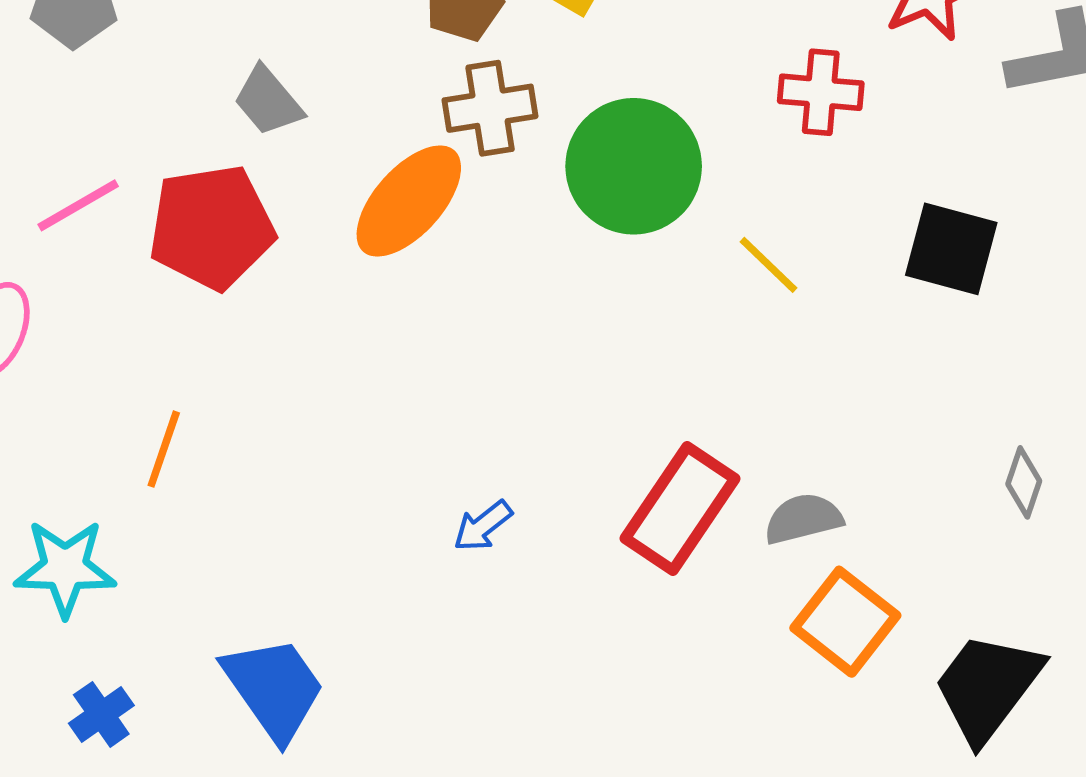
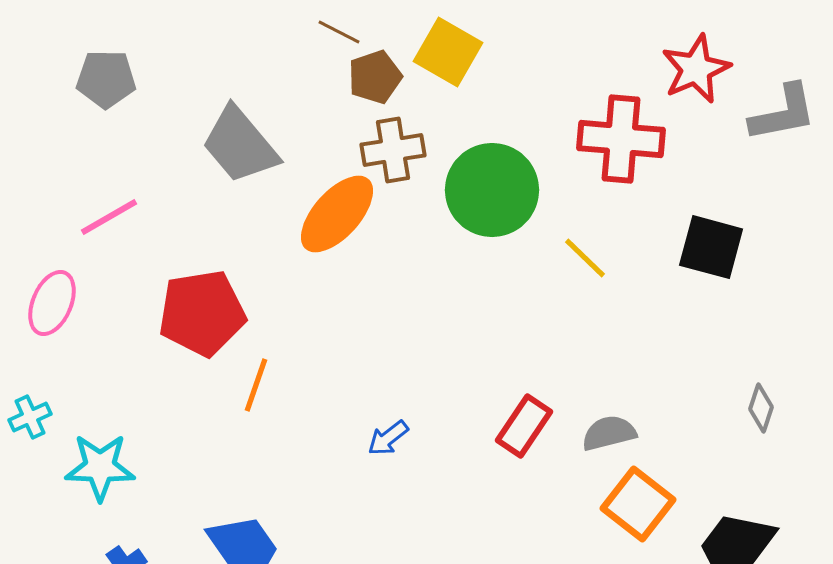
red cross: (821, 92) -> (621, 139), size x1.5
gray trapezoid: (268, 101) -> (240, 145), size x1.6
red pentagon: (212, 227) -> (202, 313), moved
orange line: (164, 449) -> (256, 385), moved
red rectangle: (680, 509) -> (524, 426), size x0.7

